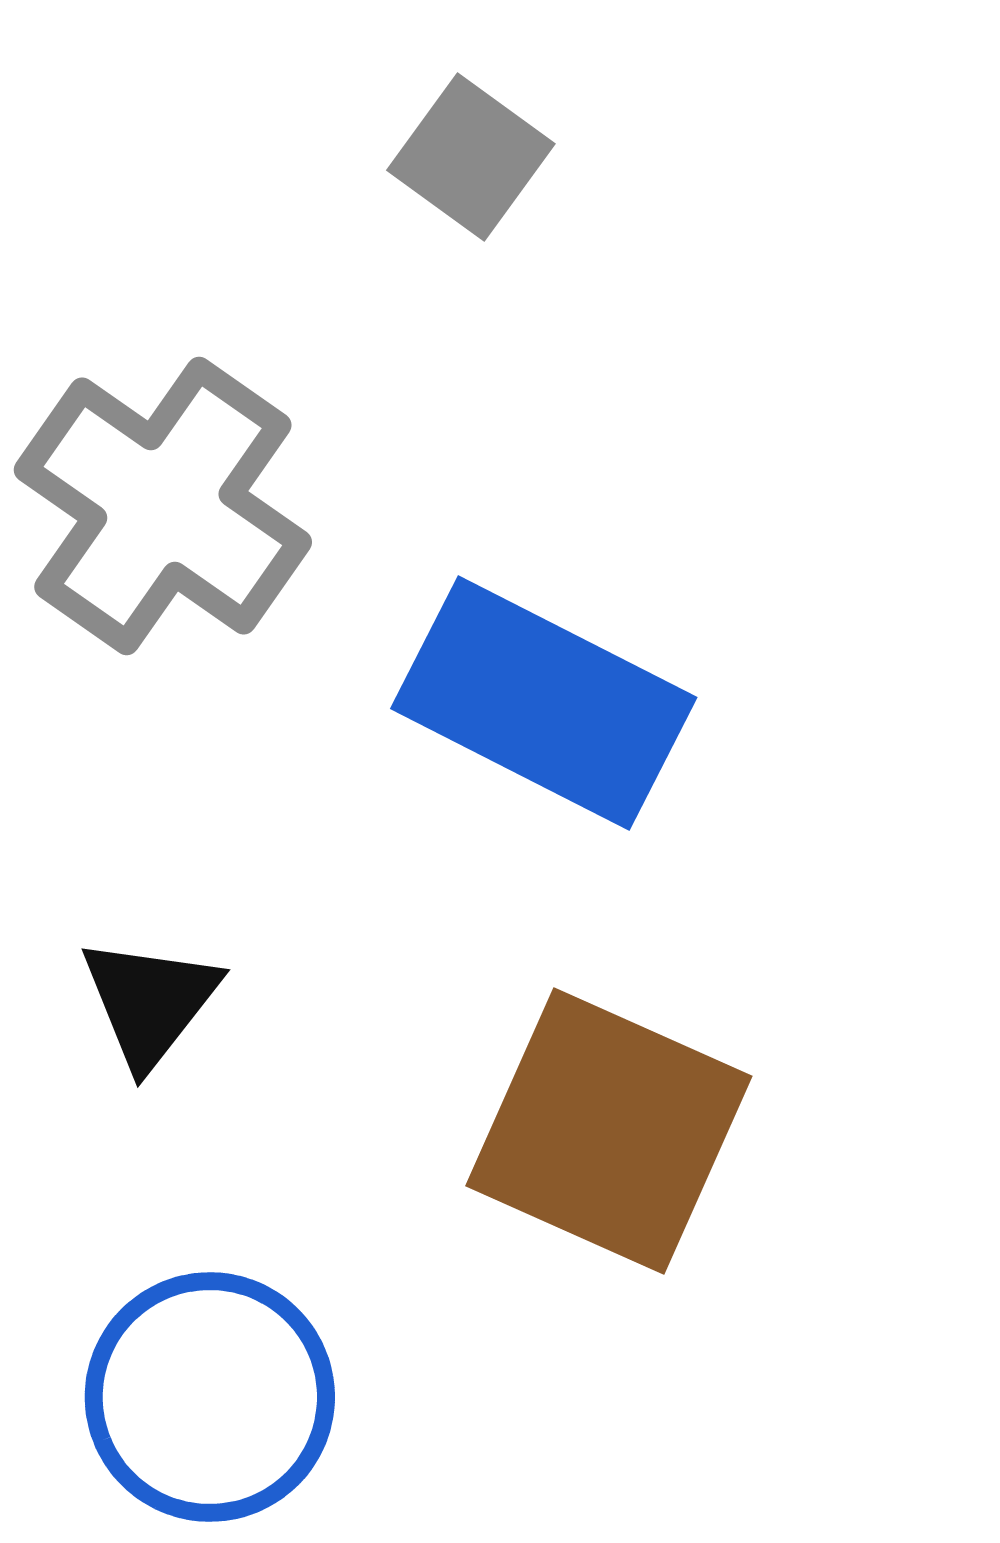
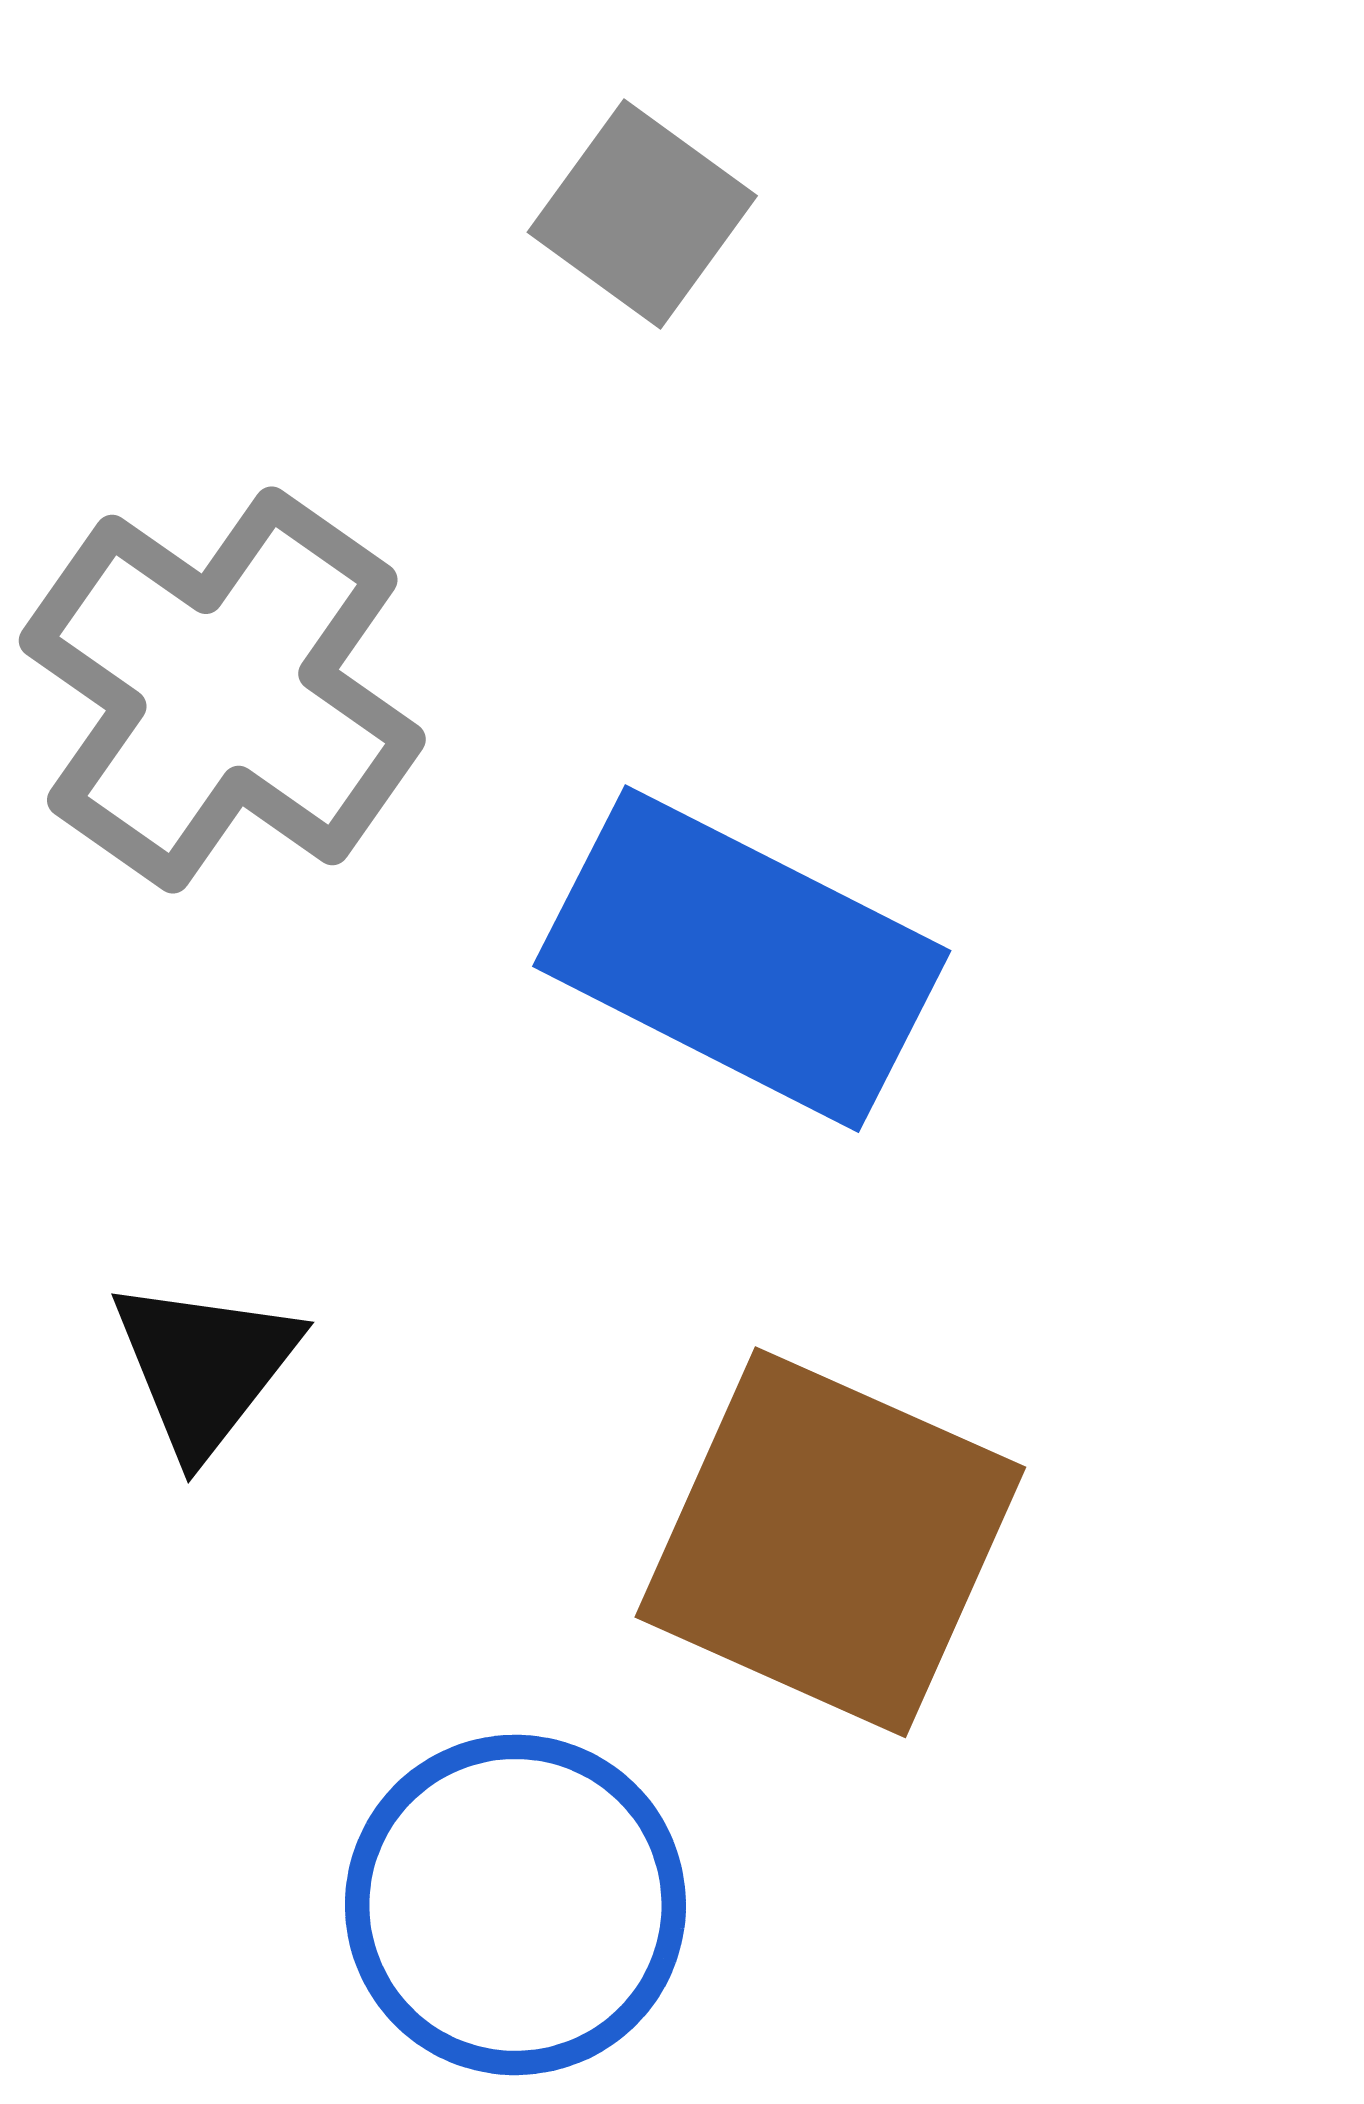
blue circle: (210, 1397) -> (515, 1905), moved

